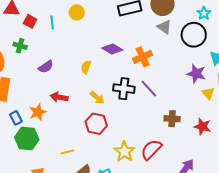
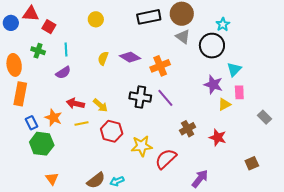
cyan line: (52, 22) -> (66, 50), moved
yellow semicircle: (86, 67) -> (103, 58), moved
yellow triangle: (208, 93) -> (224, 104), turned 40
yellow arrow: (97, 98) -> (100, 105), moved
orange star: (38, 112) -> (53, 118), turned -30
brown cross: (172, 119) -> (188, 129), turned -35
yellow line: (67, 152) -> (82, 123), moved
yellow star: (124, 152) -> (142, 146), moved, turned 30

